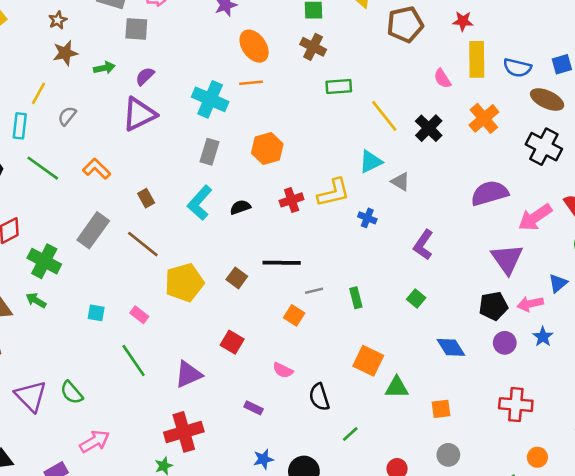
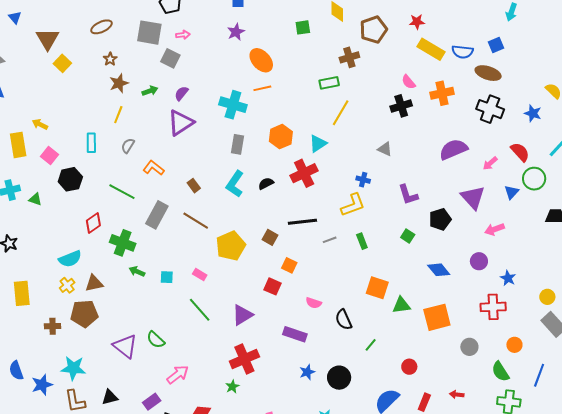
gray square: (136, 29) -> (170, 58), turned 30
brown cross: (313, 47) -> (349, 57), moved, turned -36
yellow rectangle: (477, 59) -> (431, 49), turned -52
pink semicircle: (442, 79) -> (409, 82), moved
yellow line: (38, 93) -> (118, 115), moved
gray semicircle: (67, 116) -> (128, 146), moved
yellow line: (384, 116) -> (341, 113), moved, turned 76
orange cross: (484, 118) -> (442, 93), turned 35
black cross: (429, 128) -> (401, 106), turned 35
cyan triangle: (371, 162) -> (318, 143), moved
green line: (43, 168) -> (122, 192), moved
yellow L-shape: (334, 193) -> (353, 205), moved
red cross: (292, 200) -> (304, 173), size x1.5
pink arrow: (535, 217) -> (490, 163), size x0.6
purple L-shape: (423, 245) -> (408, 195), turned -45
blue triangle: (558, 283) -> (511, 192), moved
green arrow: (36, 300) -> (137, 271), moved
black pentagon: (493, 306) -> (440, 219), moved
orange square: (294, 315) -> (289, 265), moved
blue star: (543, 337) -> (508, 278), moved
purple rectangle: (254, 408) -> (295, 334), size x1.6
orange square: (441, 409) -> (437, 317), size x1.8
gray circle: (448, 455) -> (469, 347), moved

